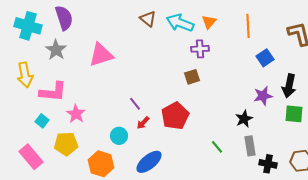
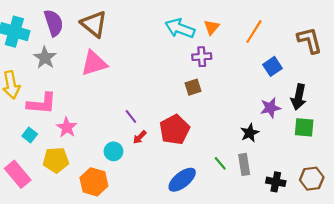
brown triangle: (148, 19) -> (94, 24), moved, size x1.5
orange line: (248, 26) -> (254, 32), turned 35
gray rectangle: (250, 146) -> (244, 164), moved
blue ellipse: (149, 162) -> (182, 180), moved

